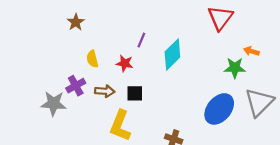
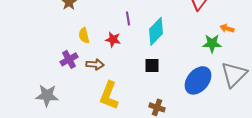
purple line: (141, 40) -> (128, 18), turned -32
black square: (135, 93) -> (152, 65), moved
gray star: (53, 103) -> (47, 95), moved

